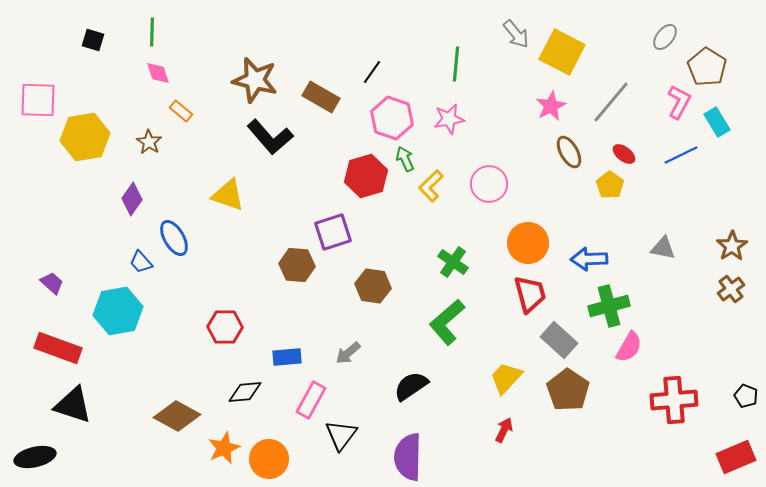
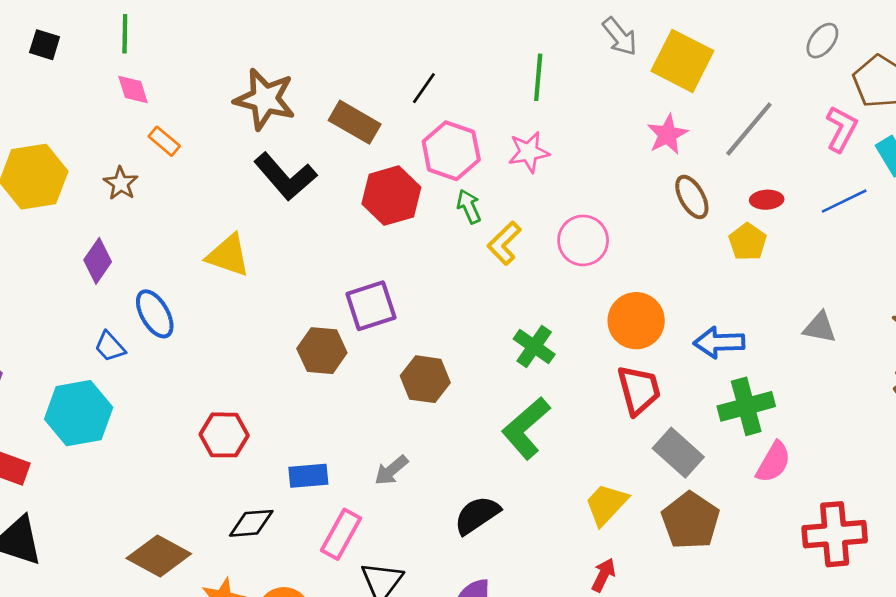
red ellipse: (624, 154) -> (767, 200), turned -40
red hexagon: (366, 176) -> (391, 196), moved

